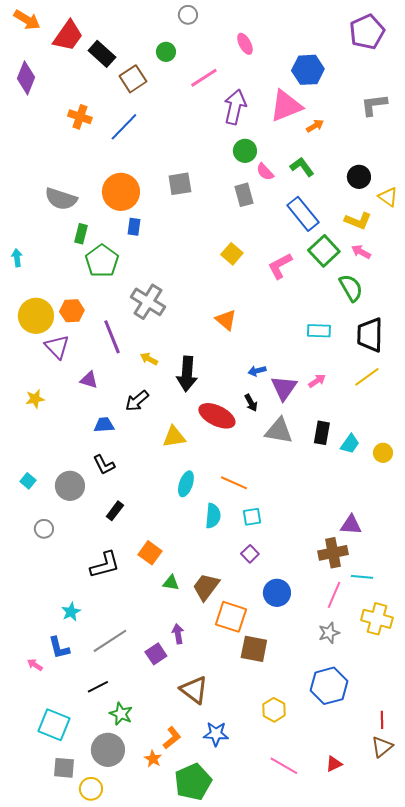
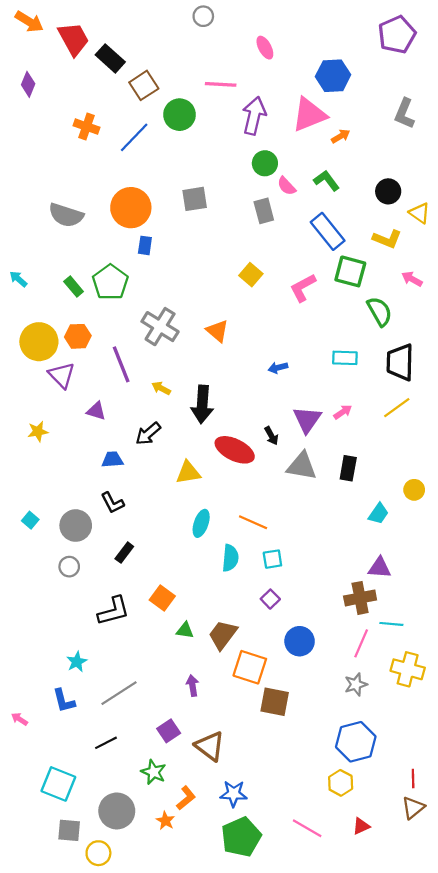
red trapezoid: (68, 36) -> (74, 39), turned -64
green circle: (166, 52) -> (180, 115), moved, size x1.5
purple diamond: (26, 78) -> (28, 84), size x0.7
pink line: (204, 78) -> (221, 84), turned 36
gray L-shape: (374, 105) -> (404, 114), turned -60
green rectangle: (81, 234) -> (74, 287), moved, turned -54
green square: (324, 251) -> (350, 271), turned -32
pink arrow: (361, 252) -> (412, 279), moved
cyan arrow: (17, 258) -> (18, 279), turned -42
orange triangle: (226, 320) -> (217, 331), moved
blue arrow: (257, 371) -> (278, 368), moved
cyan trapezoid: (350, 444) -> (378, 514), moved
gray circle: (44, 529) -> (69, 567), moved
purple square: (156, 654) -> (169, 731), moved
pink arrow: (35, 665) -> (19, 719), moved
yellow hexagon: (274, 710) -> (341, 783), moved
green star: (121, 714) -> (154, 772), moved
green pentagon: (193, 782) -> (241, 837), moved

